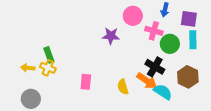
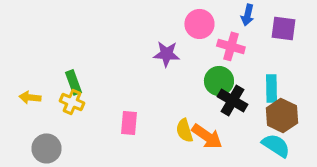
cyan rectangle: (193, 40) -> (271, 88), moved
green circle: (170, 44) -> (219, 81), moved
yellow arrow: (28, 68) -> (30, 97), moved
orange arrow: (147, 81) -> (207, 136), moved
cyan semicircle: (163, 92) -> (276, 145), moved

